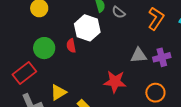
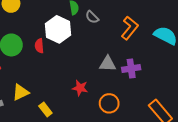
red star: (115, 82) -> (80, 88), size x0.7
orange circle: (155, 93) -> (109, 103), moved

